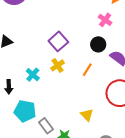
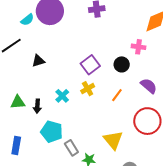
pink cross: (105, 20) -> (139, 47), turned -32
black circle: (98, 44) -> (122, 64), moved
yellow triangle: (87, 115) -> (113, 140), size x1.5

